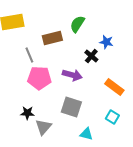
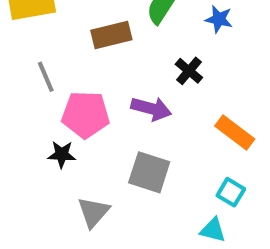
blue star: (106, 42) -> (219, 19), moved
gray line: (29, 55) -> (46, 77), moved
black star: (27, 113) -> (62, 154), moved
cyan triangle: (86, 134) -> (213, 230), moved

